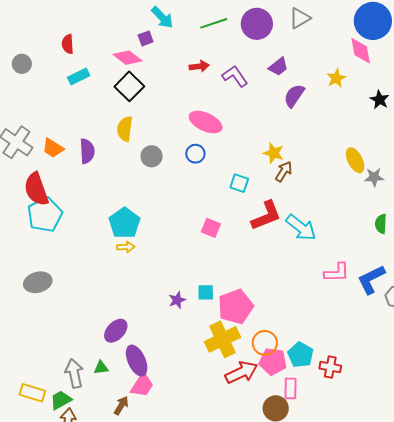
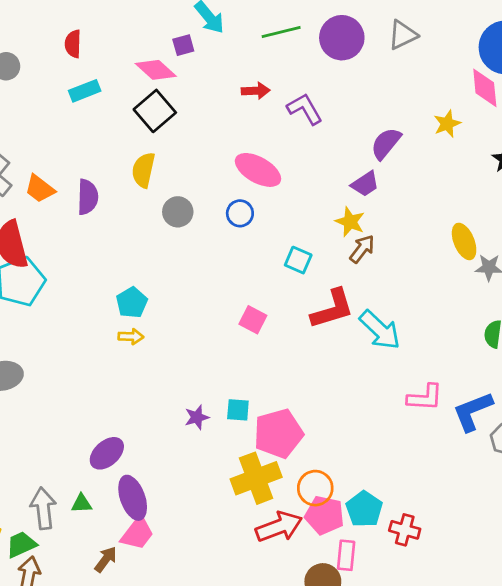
purple trapezoid: (278, 67) -> (365, 184), moved
cyan pentagon: (124, 223) -> (132, 303), size x0.7

